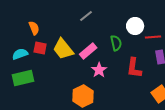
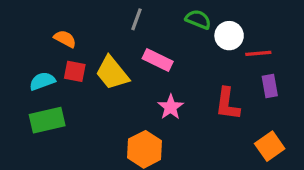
gray line: (86, 16) -> (136, 19), moved, turned -32
orange semicircle: (34, 28) -> (65, 39), turned -40
green semicircle: (116, 43) -> (198, 19), moved, turned -56
pink rectangle: (88, 51) -> (158, 60), moved, turned 66

